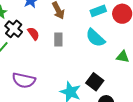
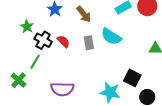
cyan semicircle: (95, 38) -> (111, 37), moved

